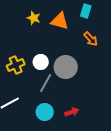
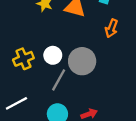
orange arrow: (91, 39) -> (111, 28), turned 63

